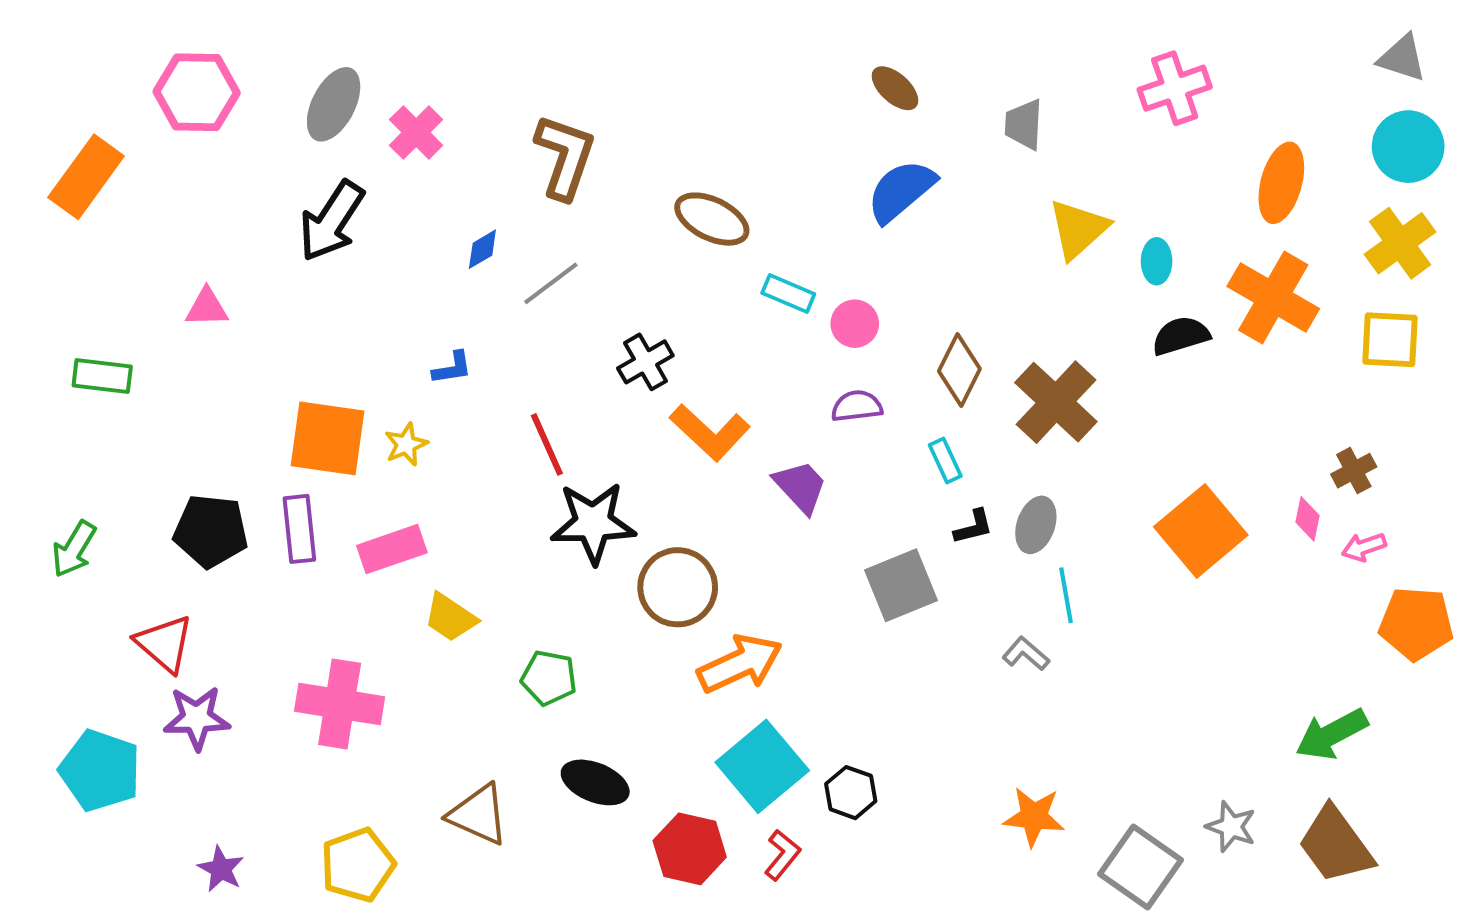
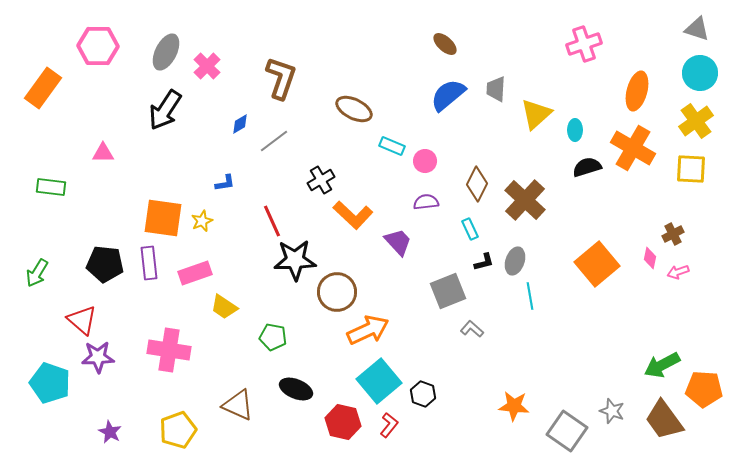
gray trapezoid: (1024, 124) -> (496, 89), moved
orange pentagon: (1416, 623) -> (704, 389), moved
gray L-shape: (1026, 654) -> (472, 329), moved

